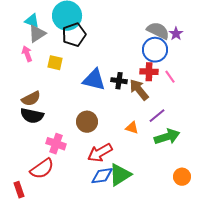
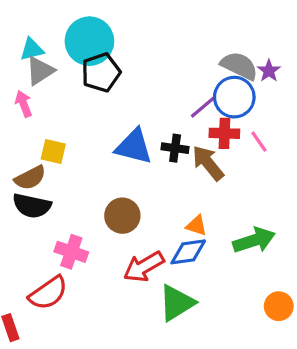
cyan triangle: (32, 21) -> (32, 49), turned -35
yellow square: (55, 63) -> (53, 151), moved
purple line: (157, 116) -> (203, 107), moved
blue diamond: (102, 176) -> (188, 252), moved

